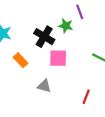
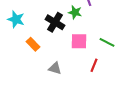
pink square: (58, 58) -> (79, 41), moved
red line: (86, 97) -> (94, 65), moved

